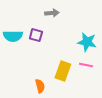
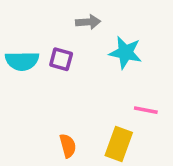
cyan star: (87, 42) -> (125, 52), moved
yellow rectangle: (63, 71) -> (119, 144), moved

